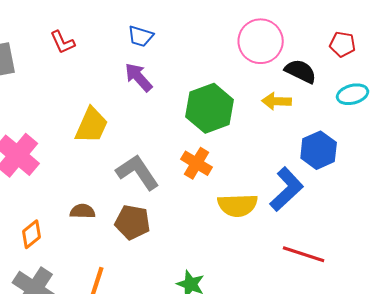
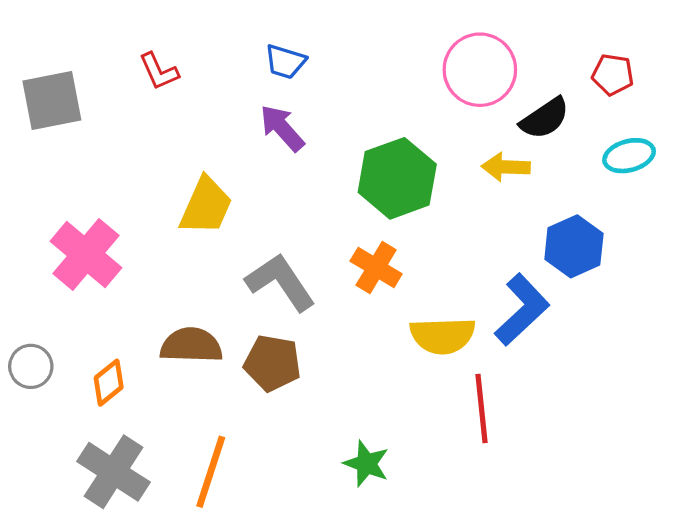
black semicircle: (301, 71) -> (545, 118), turned 120
brown semicircle: (83, 211) -> (191, 345), size x1.5
red line: (304, 254) -> (481, 409), moved, turned 66

